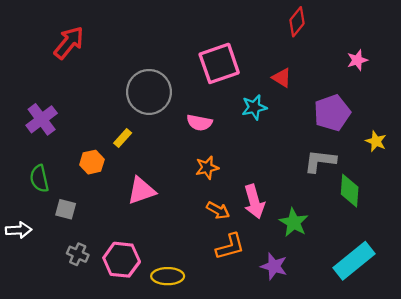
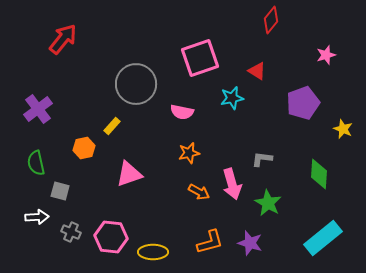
gray L-shape: (320, 161) -> (262, 159), moved, size x0.7
white arrow: (19, 230) -> (37, 217), moved
orange L-shape: (230, 247) -> (210, 242), moved

